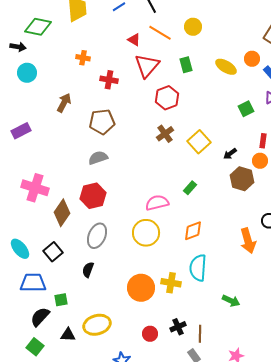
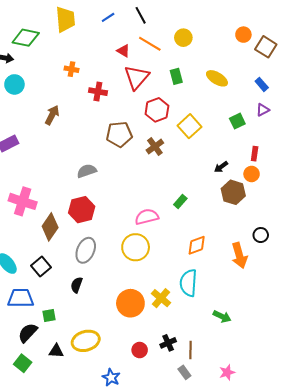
orange circle: (252, 59) -> (243, 35), moved
brown pentagon: (102, 122) -> (119, 134), moved
yellow square: (199, 142) -> (189, 126), moved
orange diamond: (193, 231) -> (197, 245), moved
yellow cross: (171, 283) -> (161, 298), turned 30

